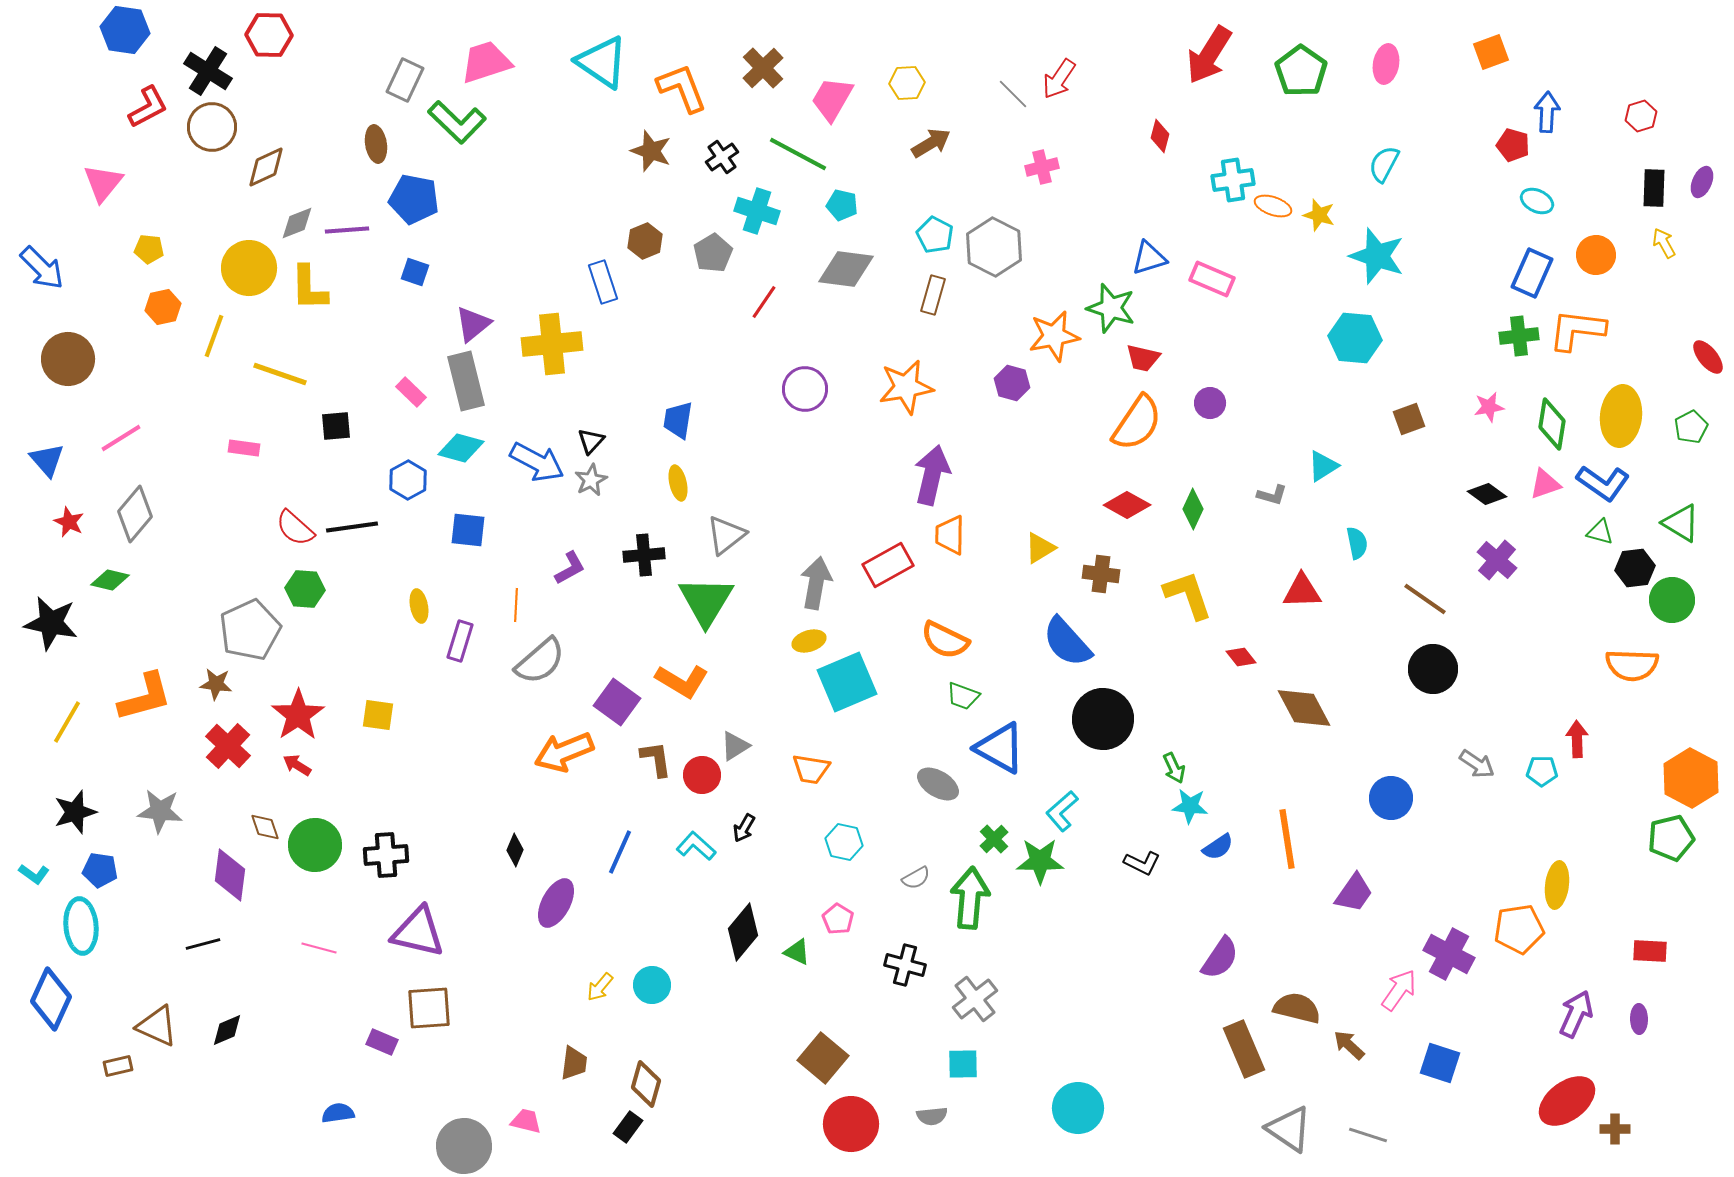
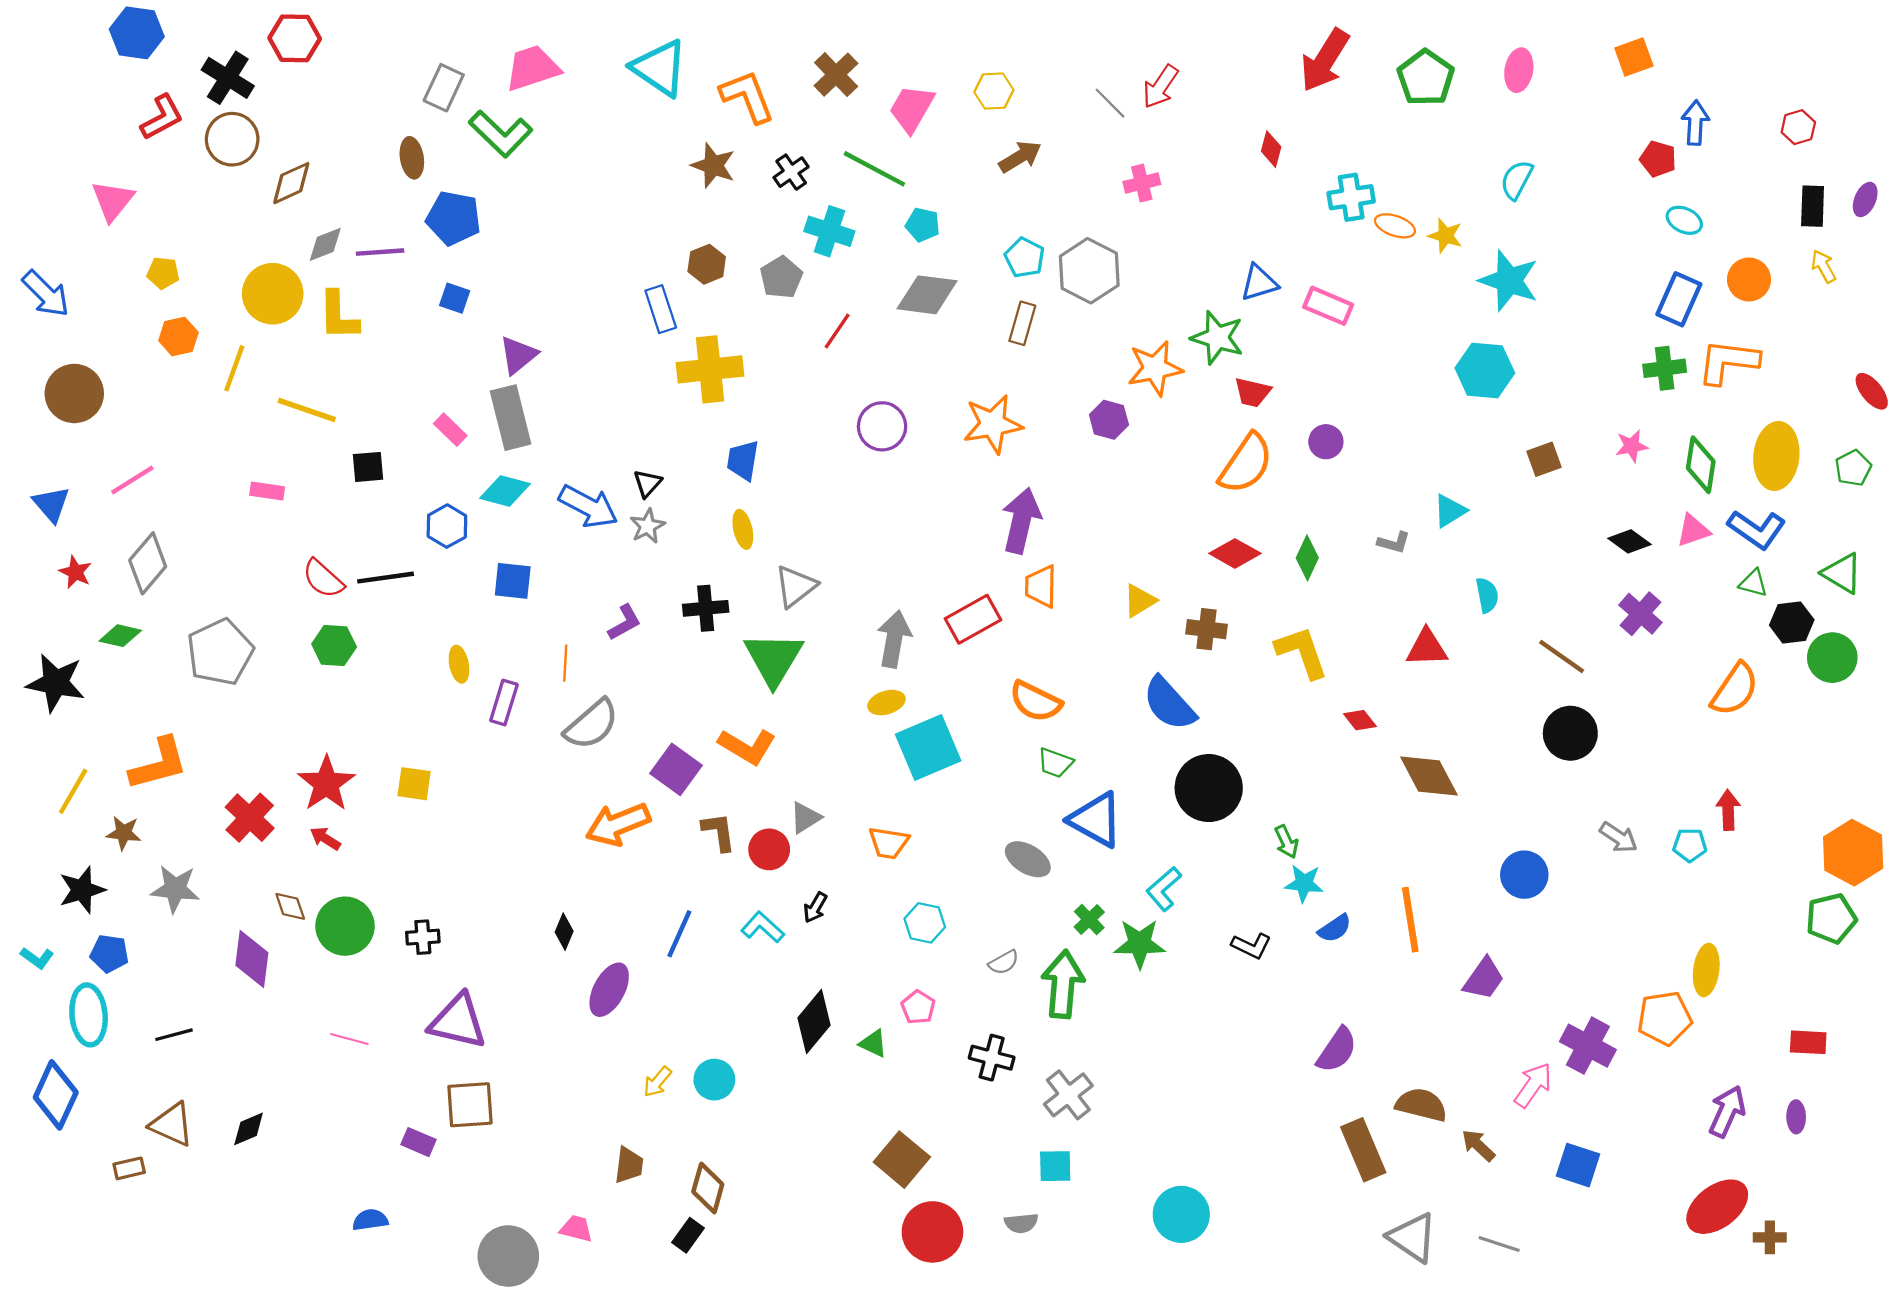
yellow cross: (552, 344) -> (710, 369), moved
gray pentagon: (250, 630) -> (220, 652), moved
orange semicircle: (1632, 665) -> (1735, 689), moved, turned -58
brown star: (216, 684) -> (124, 833), moved
black cross: (386, 855) -> (423, 937), size x0.7
black line: (203, 944) -> (174, 1035), moved

